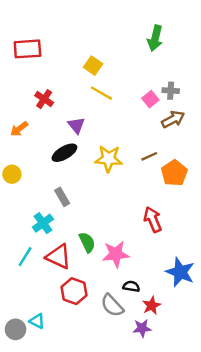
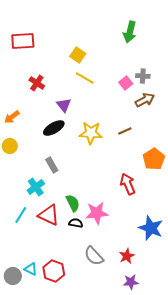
orange arrow: (19, 129) -> (12, 117), moved
orange pentagon: (174, 173) -> (154, 159), moved
black semicircle: (131, 286) -> (76, 223), moved
red hexagon: (74, 291) -> (54, 271), moved
purple star: (142, 328) -> (131, 282), moved

